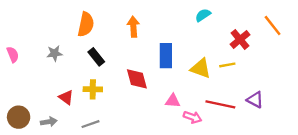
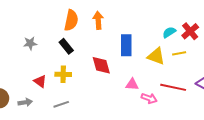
cyan semicircle: (203, 15) -> (169, 32), moved
orange semicircle: (86, 24) -> (71, 20), moved

